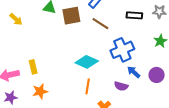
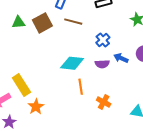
blue cross: (122, 50) -> (103, 40), size x0.6
yellow rectangle: (33, 67) -> (21, 85), size x1.5
purple semicircle: (121, 86) -> (102, 64), moved

